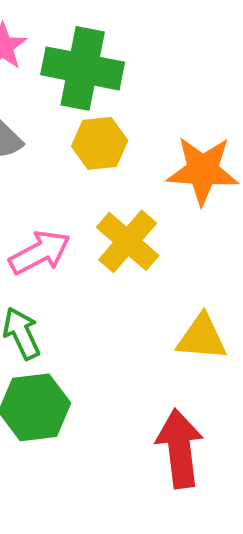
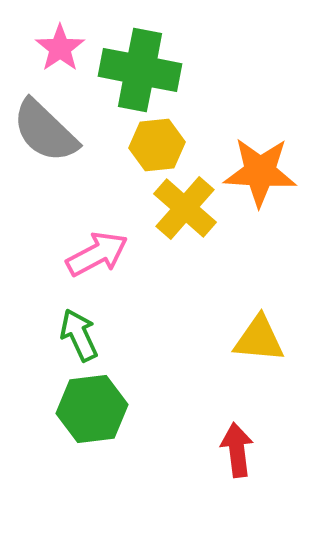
yellow cross: (128, 241) -> (185, 208), moved
red arrow: (180, 448) -> (237, 450), size x0.7

